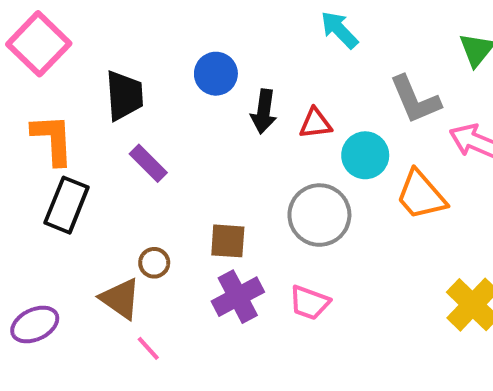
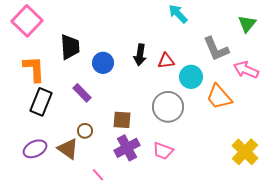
blue circle: (216, 74) -> (103, 63), moved
purple rectangle: (148, 163) -> (82, 93), moved
purple ellipse: (35, 325) -> (35, 149), moved
pink line: (148, 348) -> (98, 175), moved

